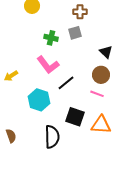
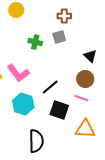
pink L-shape: (48, 65) -> (18, 73), moved
black square: (75, 117) -> (59, 110), moved

